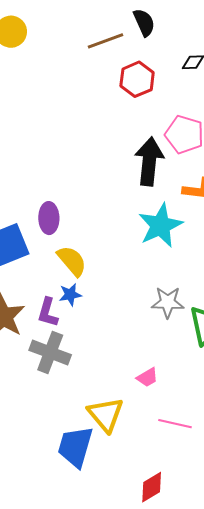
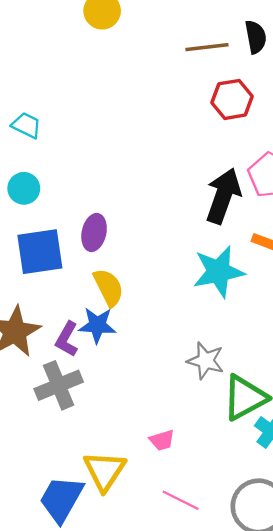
blue star: (70, 295) -> (97, 325), size x1.4
gray cross: (50, 353) -> (59, 385), turned 33

